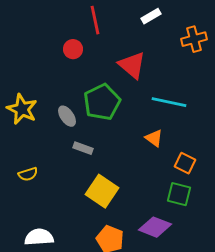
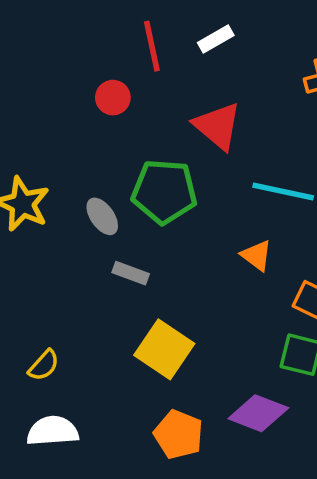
white rectangle: (151, 16) -> (216, 39), moved
green pentagon: (102, 102) -> (164, 192), turned 30
yellow semicircle: (28, 174) -> (44, 365), moved, turned -30

